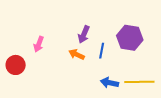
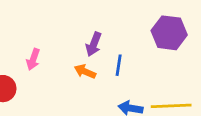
purple hexagon: (130, 38) -> (169, 33), moved

